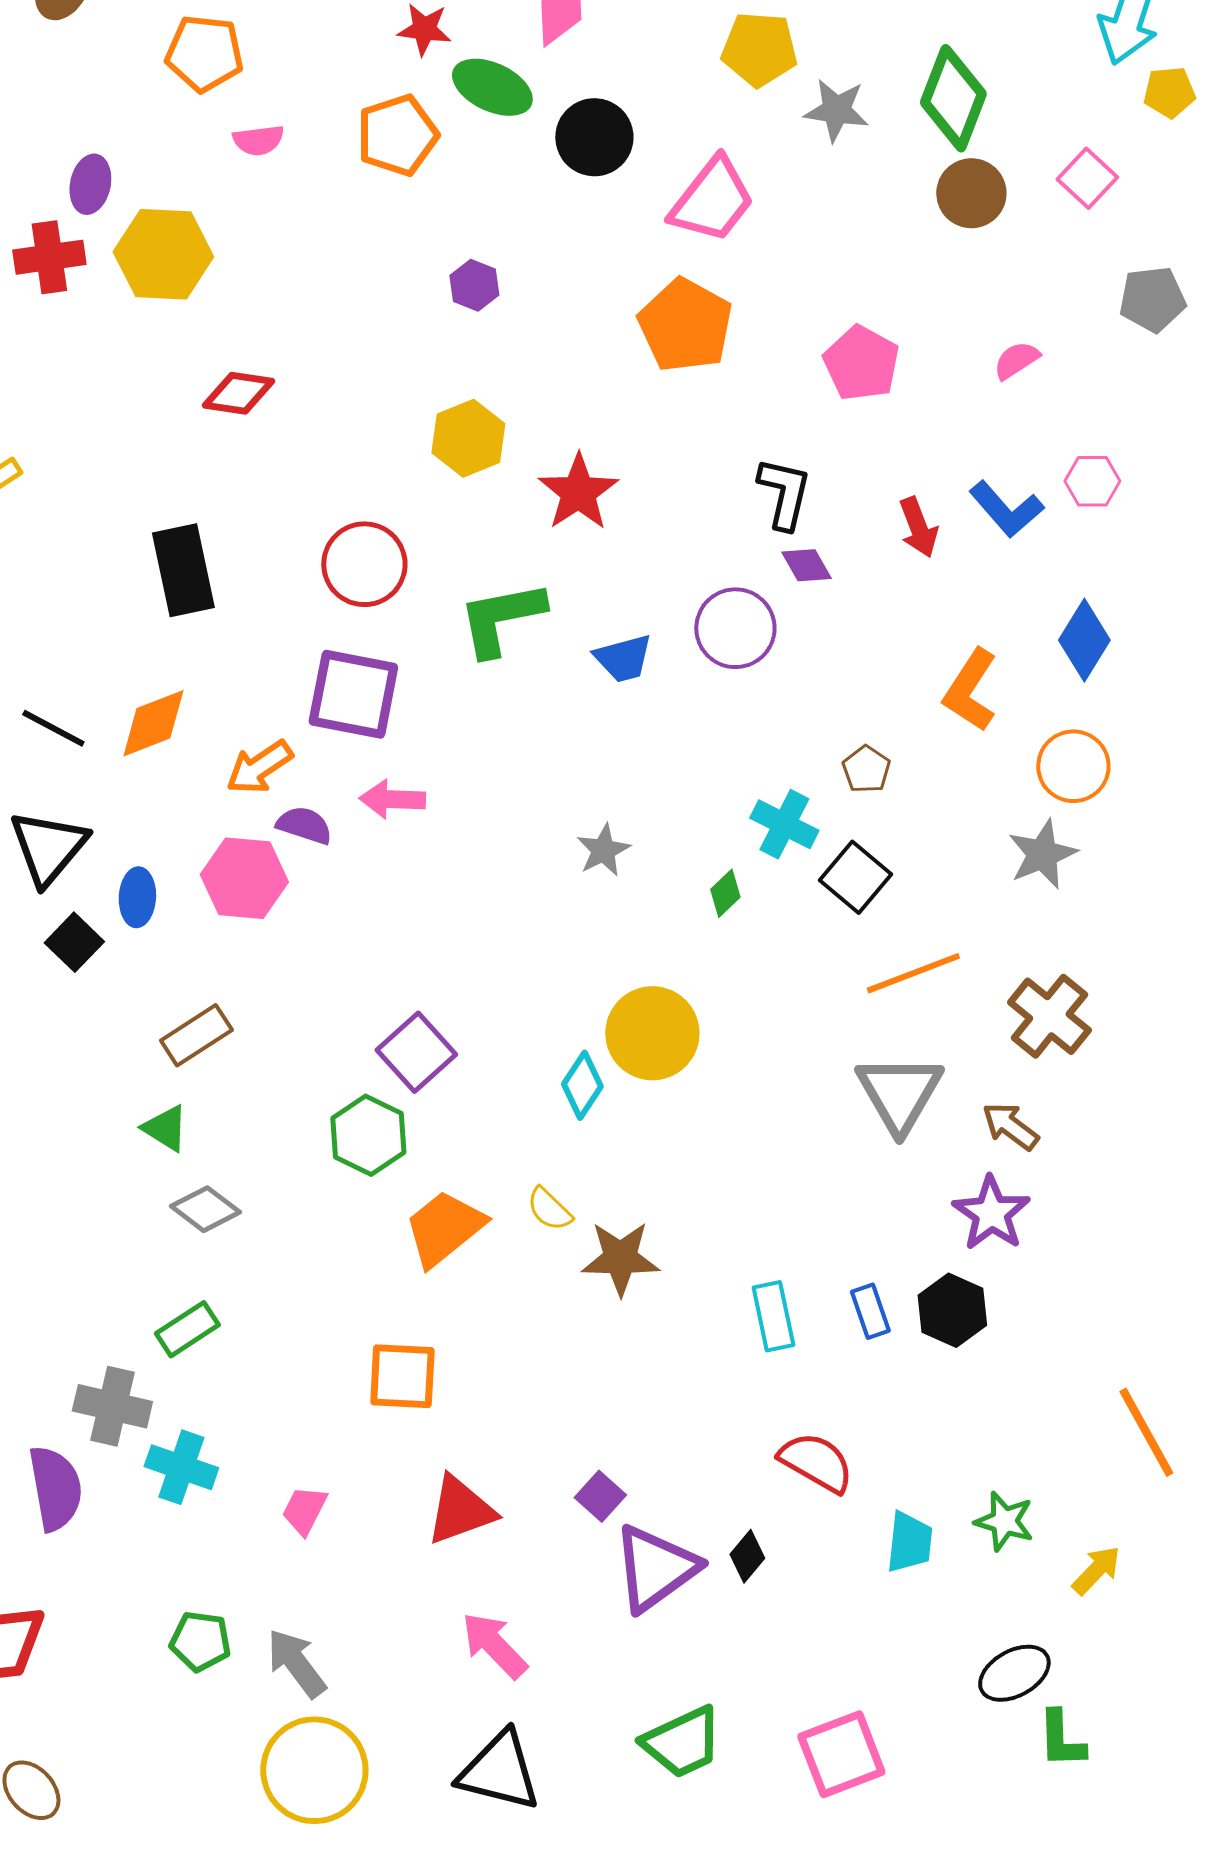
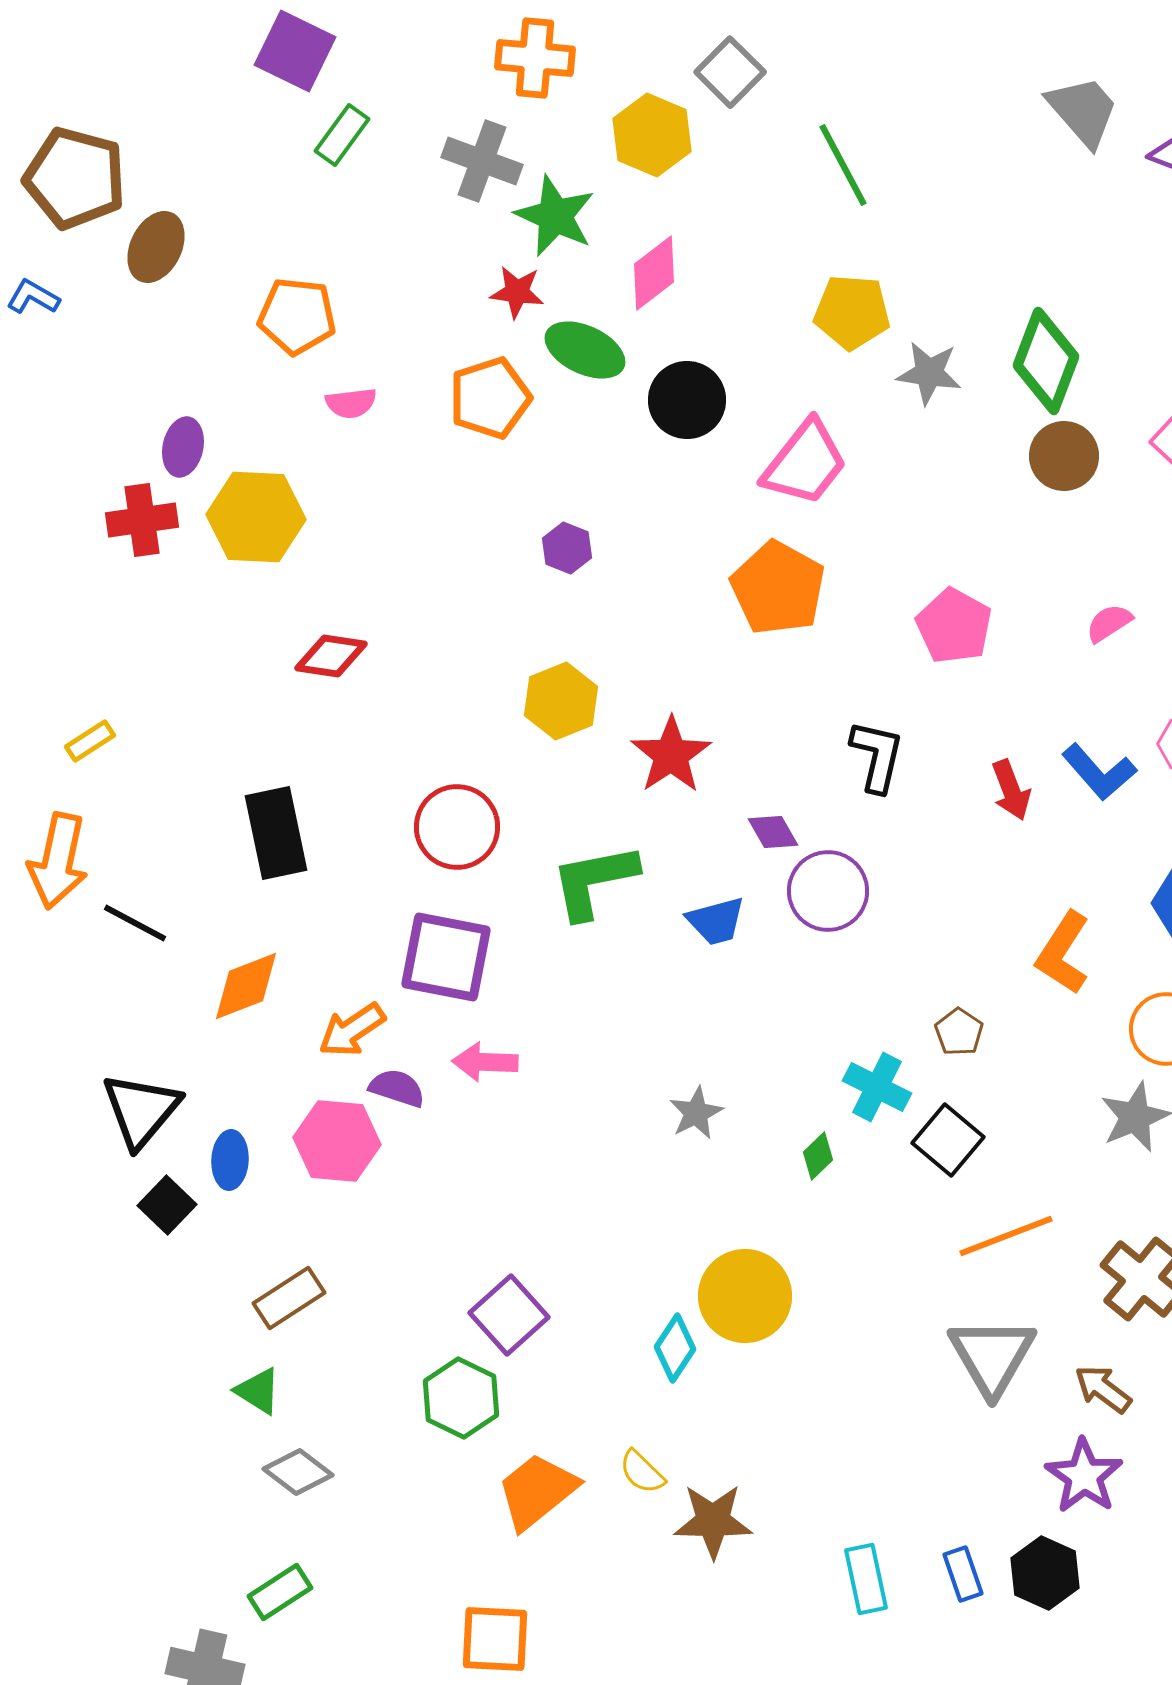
purple diamond: (806, 565) -> (773, 832), moved
black line: (53, 728) -> (135, 923), moved

